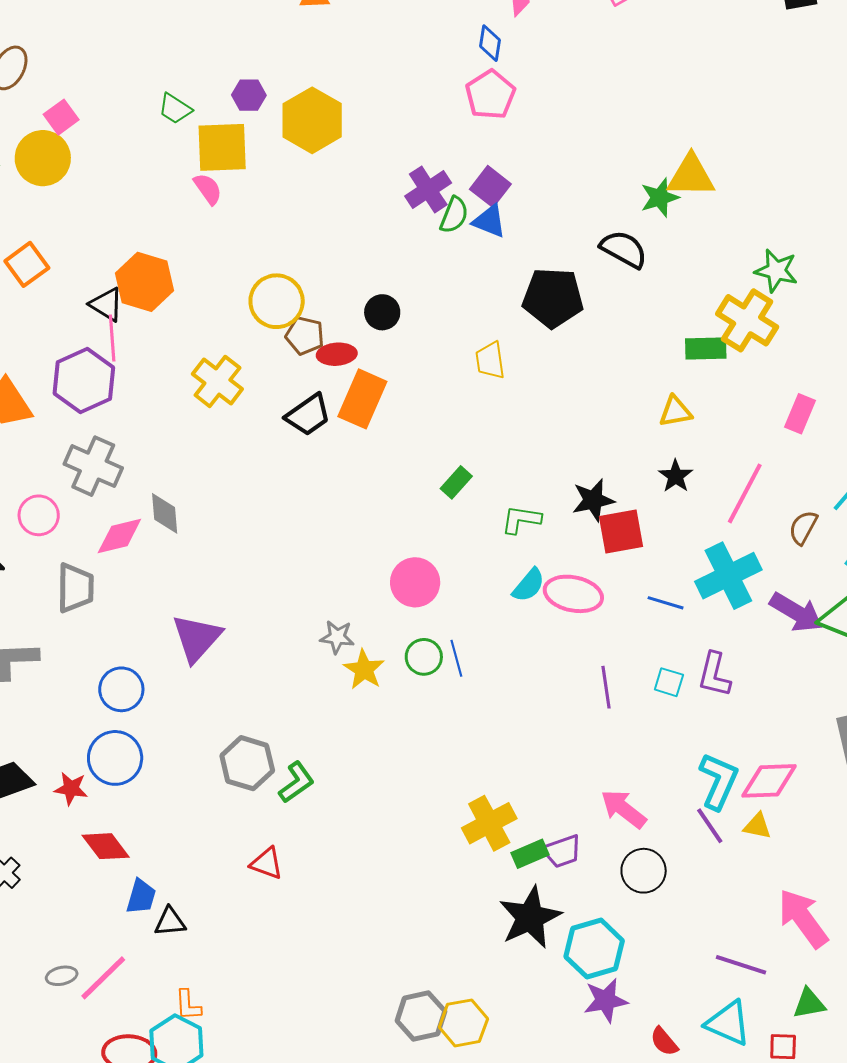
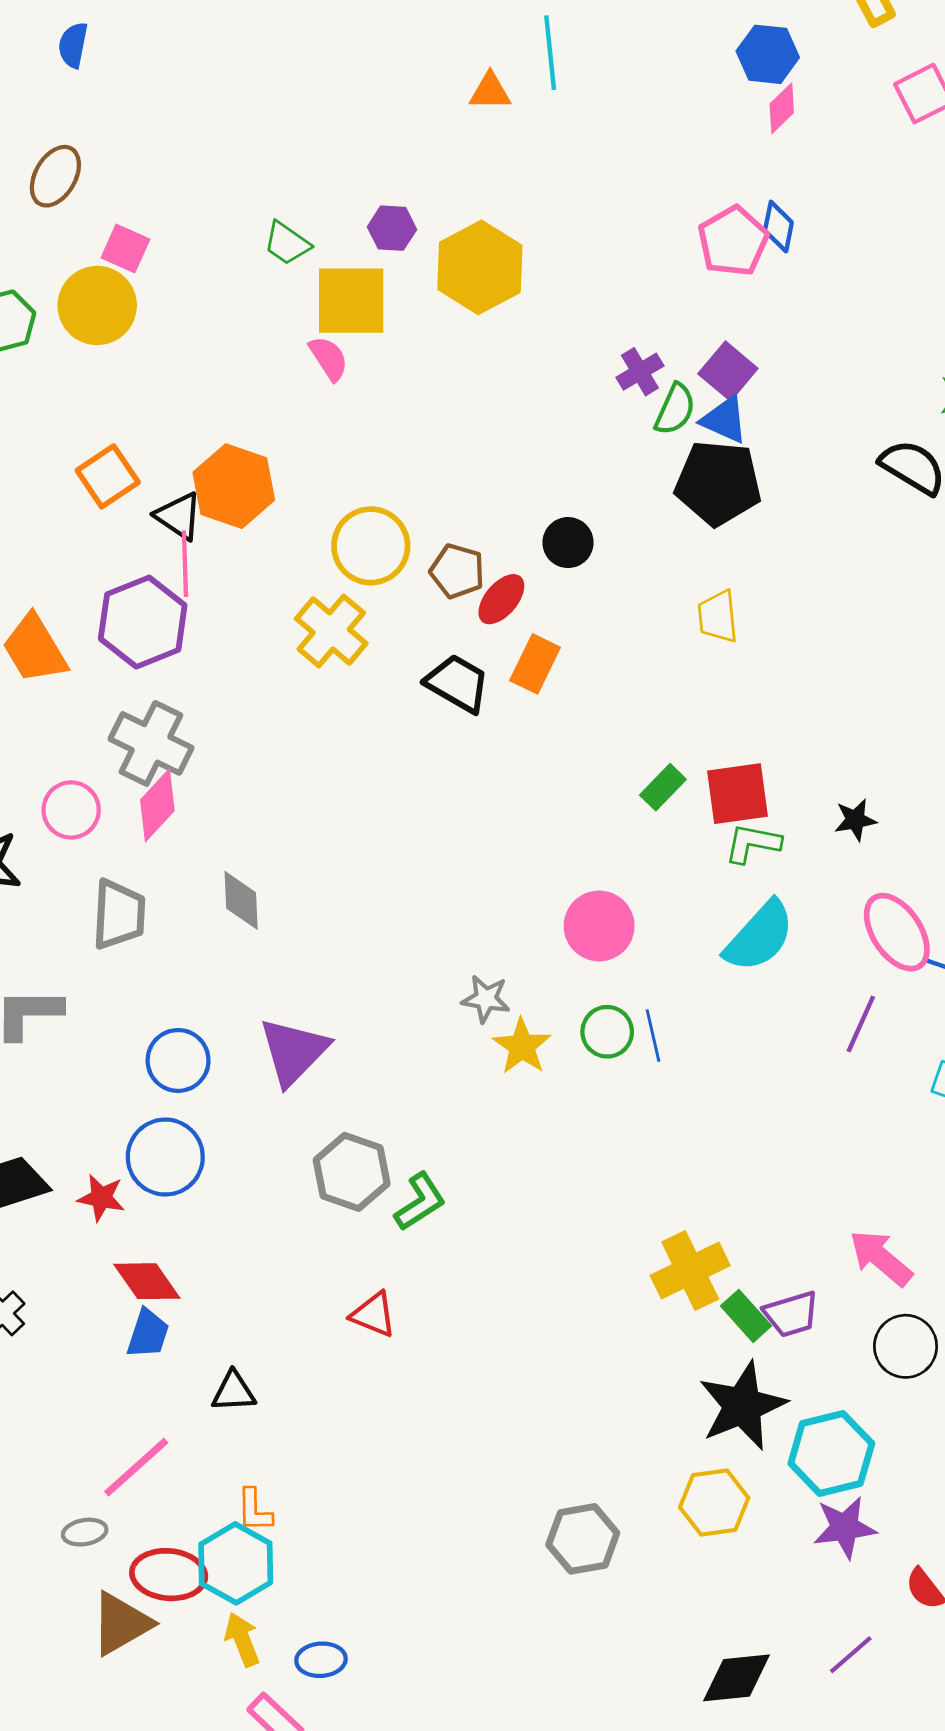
blue diamond: (490, 43) -> (778, 227), moved
pink square: (61, 117) -> (125, 249), turned -32
purple cross: (428, 189) -> (640, 372), size x0.7
orange square: (27, 264) -> (108, 476), moved
black pentagon: (553, 298) -> (718, 483), moved
yellow circle: (277, 301) -> (371, 546), moved
red ellipse: (337, 354) -> (501, 599), turned -48
orange rectangle: (362, 399) -> (535, 664), size x0.7
black trapezoid: (308, 415) -> (457, 683), turned -117
black star: (593, 500) -> (855, 820), size x0.7
gray diamond: (165, 513) -> (241, 900), moved
red square: (621, 531) -> (738, 794), moved
pink diamond: (119, 536) -> (157, 805), moved, turned -36
cyan semicircle: (529, 585) -> (759, 936), size x1.5
pink ellipse: (573, 594) -> (897, 932), moved, turned 42
purple triangle: (197, 638) -> (294, 1051), moved
purple line: (606, 687) -> (861, 1024), moved, turned 30
green rectangle: (530, 854) -> (746, 1316), turned 69
blue trapezoid: (141, 897) -> (148, 1334), moved
gray ellipse: (62, 976) -> (85, 1532), moved
yellow hexagon: (463, 1023) -> (714, 1503), moved

